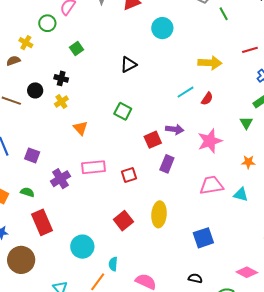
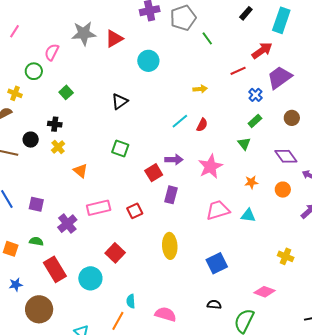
yellow arrow: (210, 63) -> (200, 89), size x0.6
red square: (123, 221) -> (115, 253), moved
cyan circle: (82, 247) -> (90, 278), moved

